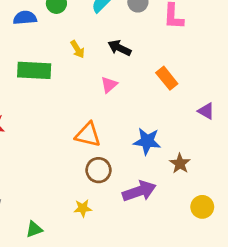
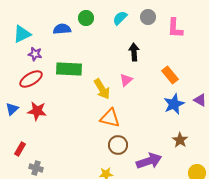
black arrow: (119, 48) -> (134, 52), turned 60
yellow arrow: (77, 49) -> (102, 89), moved, size x1.5
blue star: (147, 141) -> (174, 104), moved, turned -30

